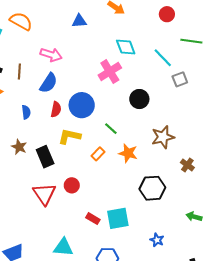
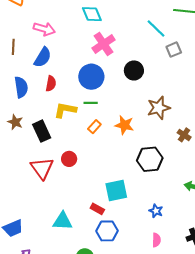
cyan diamond: (126, 47) -> (92, 14), moved
blue circle: (82, 105) -> (91, 77), moved
blue semicircle: (26, 112) -> (21, 87), size x1.5
green line: (111, 129) -> (91, 103), moved, turned -40
red rectangle: (93, 219) -> (97, 209), moved

